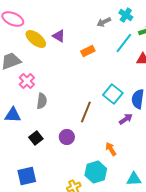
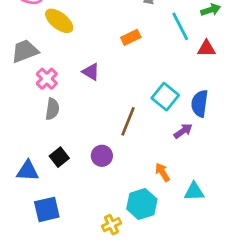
purple triangle: (59, 36) -> (91, 72), moved
cyan line: (124, 43) -> (180, 26), turned -65
gray semicircle: (42, 101) -> (52, 109), moved
blue triangle: (13, 115) -> (28, 171), moved
cyan triangle: (134, 179) -> (194, 192), moved

